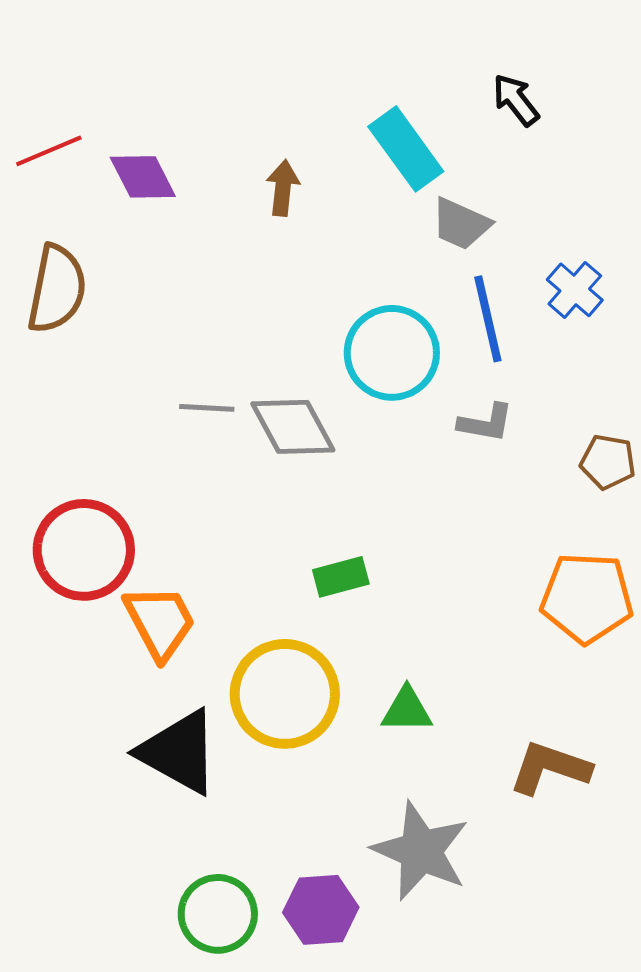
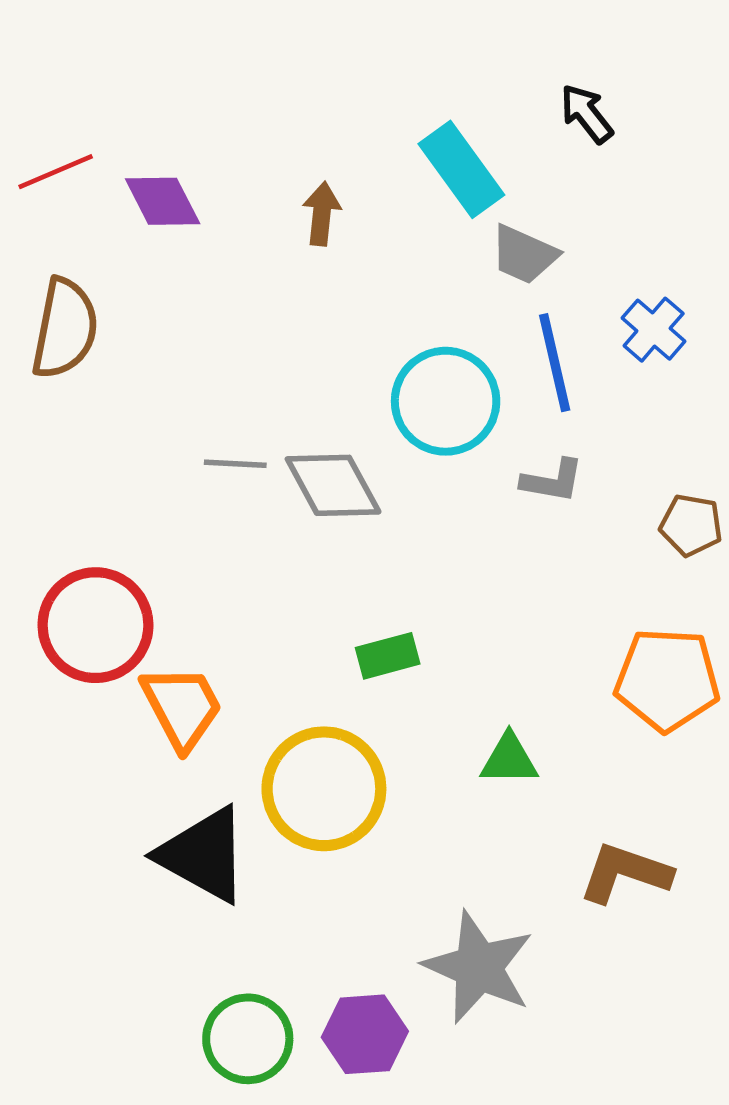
green triangle: (407, 710) -> (509, 759), moved

